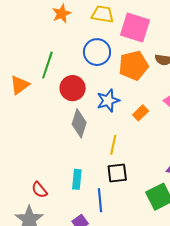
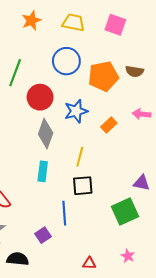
pink square: (135, 28) -> (115, 25), moved, size x0.7
cyan rectangle: (77, 179) -> (43, 171), moved

